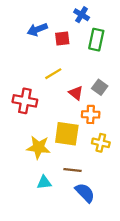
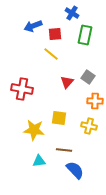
yellow line: (53, 74) -> (51, 54), moved, turned 70
red triangle: (76, 93) -> (67, 82), turned 32
orange cross: (91, 114) -> (95, 101), moved
yellow square: (67, 134) -> (59, 118), size x0.7

